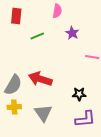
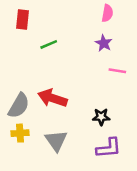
pink semicircle: (57, 11) -> (107, 13), moved
purple star: (72, 33) -> (104, 43), moved

